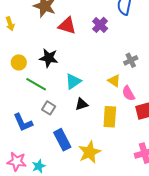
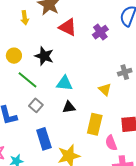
yellow arrow: (10, 24) -> (25, 18), moved
cyan triangle: (73, 81) -> (64, 83), turned 30
pink semicircle: (128, 93) -> (111, 143), moved

